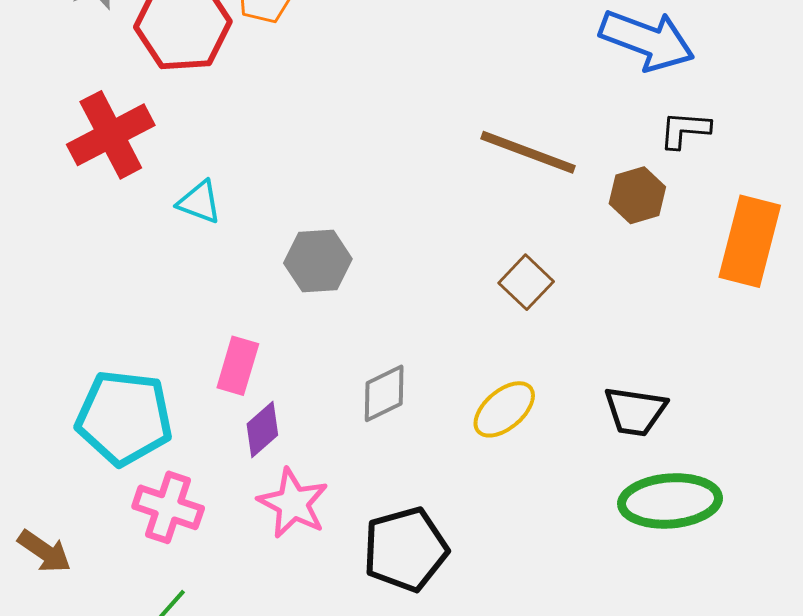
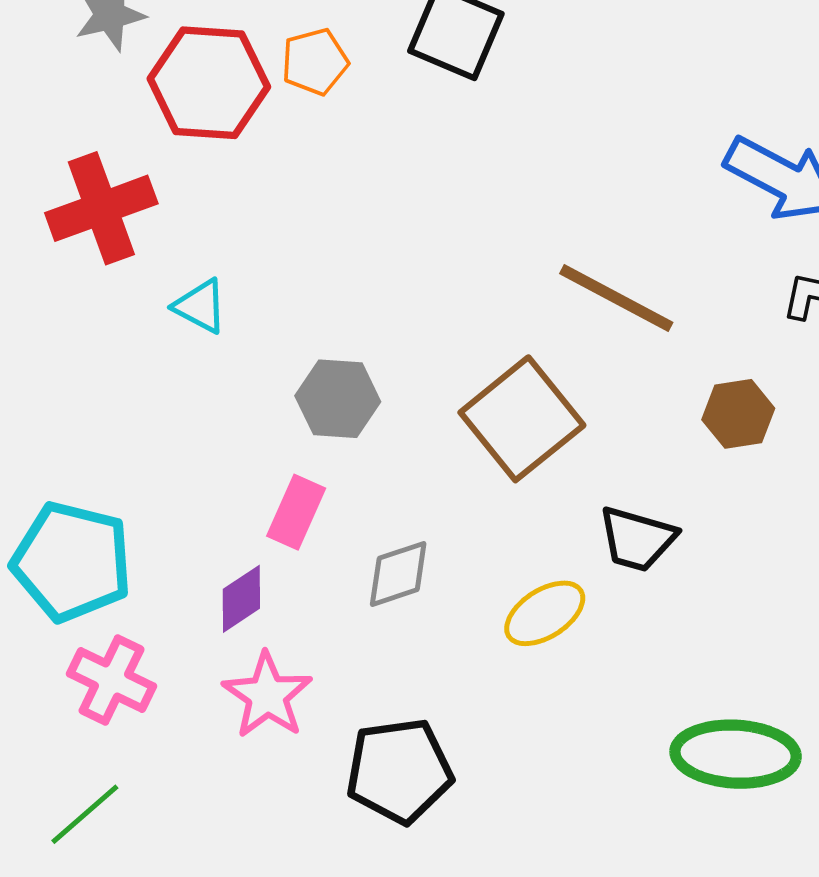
brown hexagon: (637, 195) -> (738, 414), moved
brown square: (526, 282) -> (522, 419), moved, size x1.8
pink rectangle: (238, 366) -> (296, 512), moved
black trapezoid: (635, 411) -> (637, 539), moved

